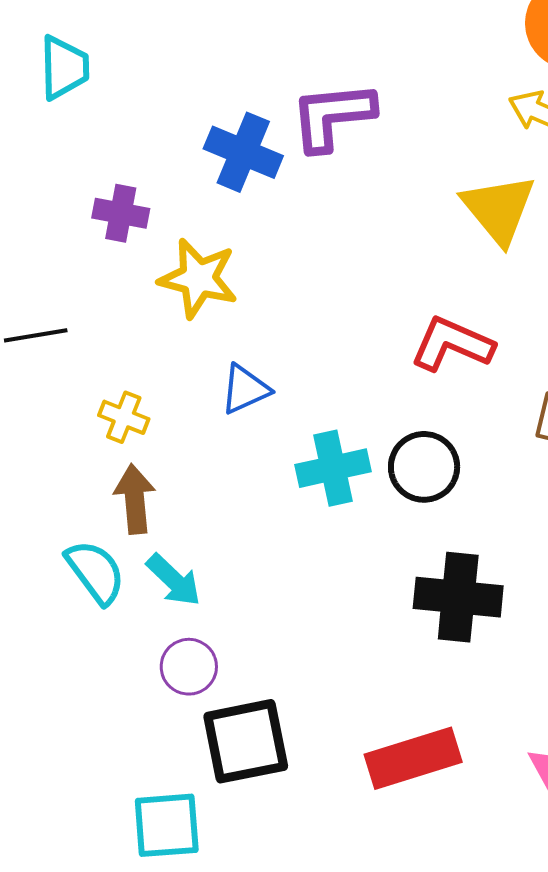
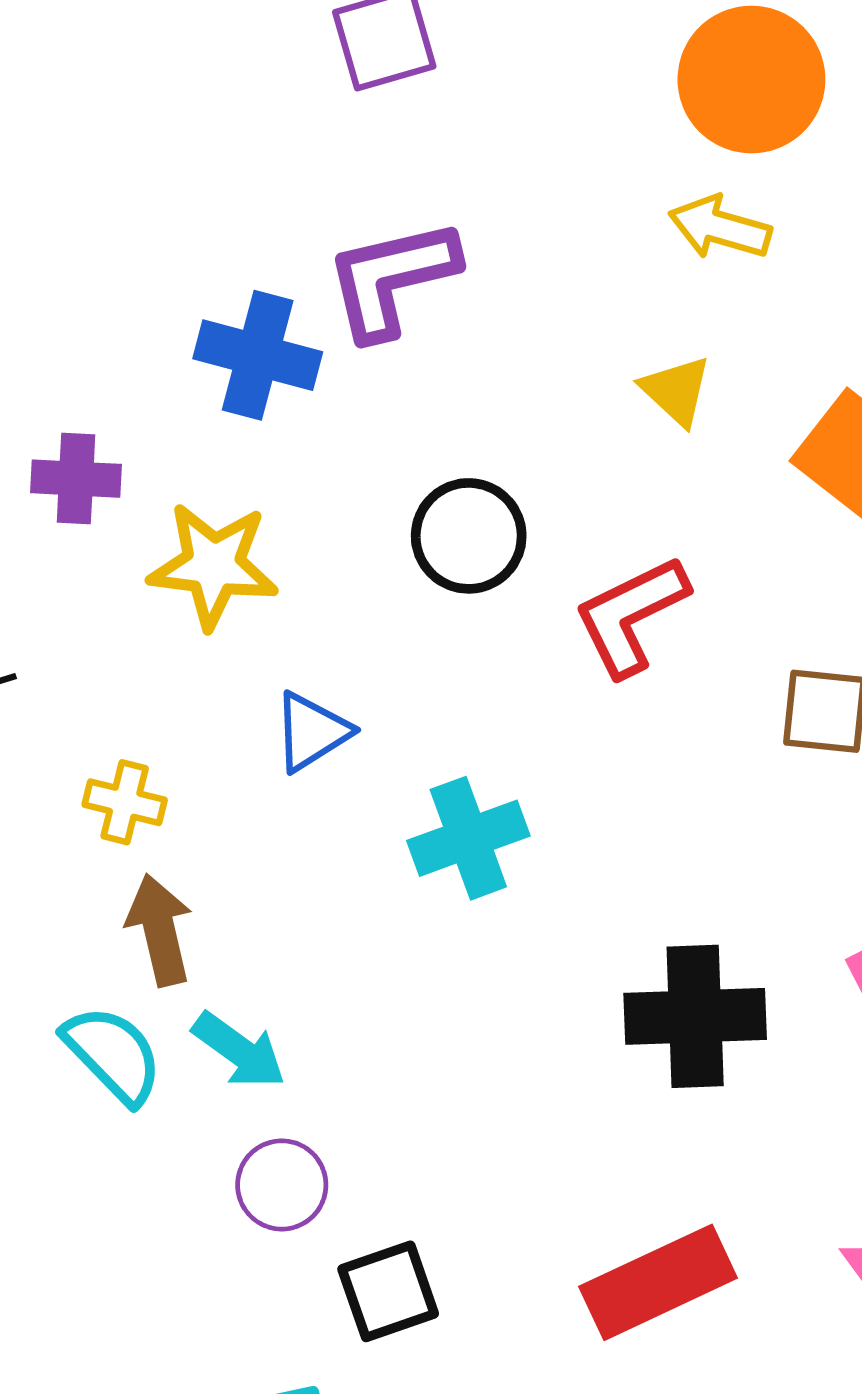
yellow triangle: (499, 209) -> (676, 391), size x0.6
red L-shape: (452, 344) -> (631, 616), turned -42
black circle: (424, 467) -> (469, 536), moved
black square: (246, 741) -> (388, 1291), size x0.7

